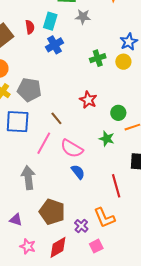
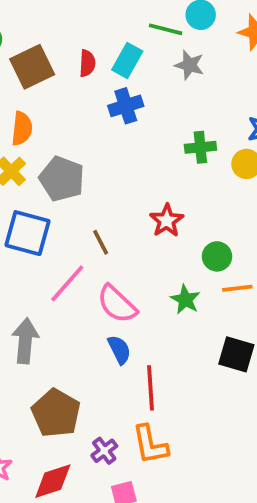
red line: (116, 186) -> (151, 388), moved

